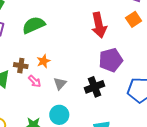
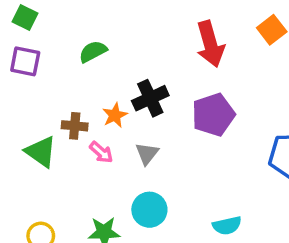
green semicircle: (34, 25) -> (93, 52), size x0.7
purple pentagon: (111, 60) -> (213, 115), moved
black cross: (95, 87) -> (150, 98), moved

